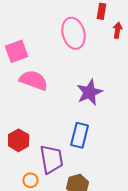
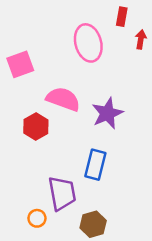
pink semicircle: (34, 80) -> (63, 99), moved
red hexagon: (19, 140) -> (36, 126), moved

